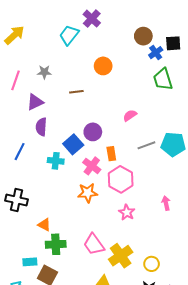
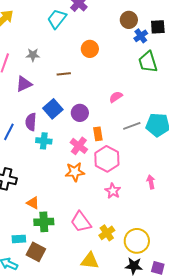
purple semicircle: (41, 127) -> (31, 122), moved
blue square: (73, 144) -> (53, 109), moved
yellow cross: (121, 256) -> (107, 233), size x0.7
yellow circle: (152, 264) -> (137, 241), size x1.6

